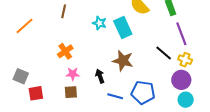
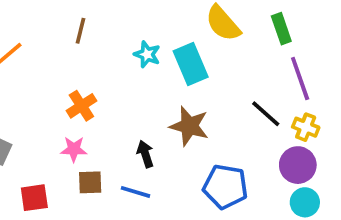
pink star: (73, 74) -> (74, 149), moved
red square: (36, 93) -> (34, 198), moved
blue line: (115, 96) -> (135, 192), moved

